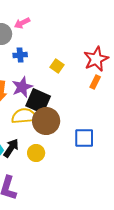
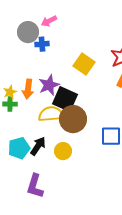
blue cross: (20, 55) -> (42, 44), moved
yellow square: (57, 66) -> (84, 64), size x1.5

